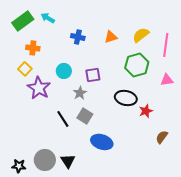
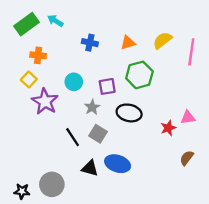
green hexagon: (137, 65) -> (139, 75), moved
pink triangle: (167, 80) -> (188, 118), moved
black ellipse: (126, 98) -> (129, 113), moved
black triangle: (68, 161) -> (90, 168), moved, turned -42

